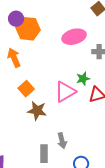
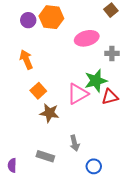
orange hexagon: (28, 29) -> (51, 17), moved
green star: (83, 79) -> (96, 81), size x1.6
gray rectangle: (44, 154) -> (45, 156), moved, turned -72

